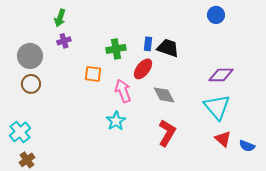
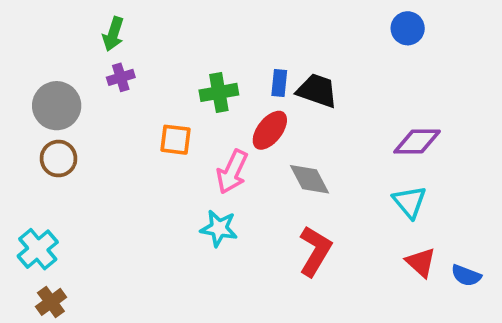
pink arrow: (123, 91) -> (232, 172), turned -135
cyan triangle: (217, 107) -> (409, 202), size x0.7
cyan star: (116, 121) -> (219, 228), turned -30

